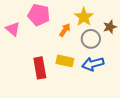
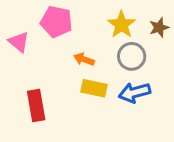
brown star: (110, 27) -> (159, 27), moved
orange arrow: (65, 30) -> (84, 59), moved, turned -104
red rectangle: (40, 68) -> (36, 106), moved

